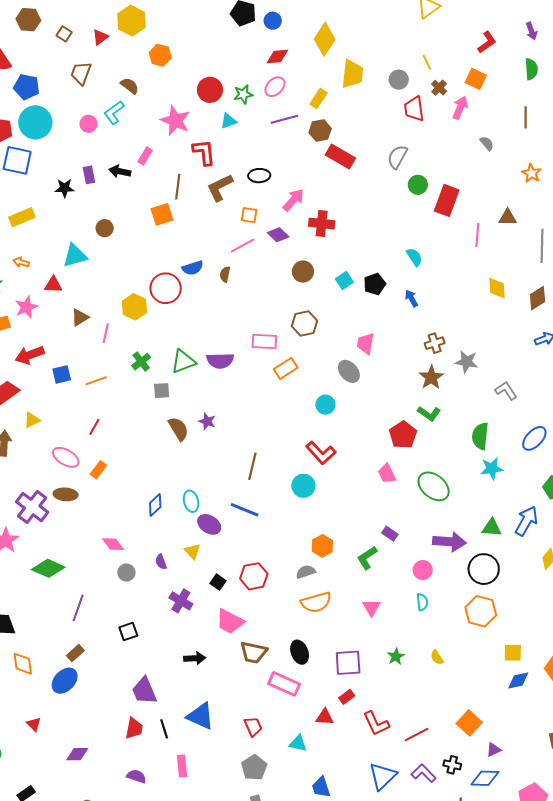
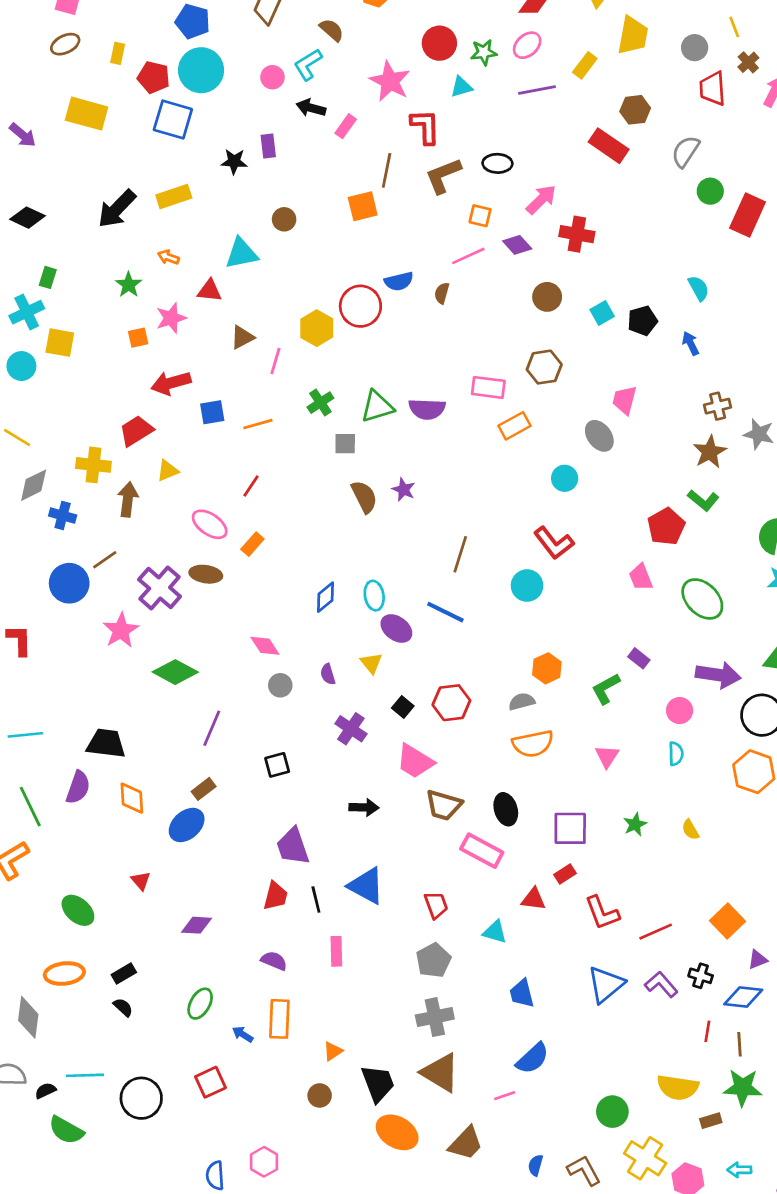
brown hexagon: (320, 131) -> (635, 110), moved
black arrow: (120, 171) -> (311, 108), moved

